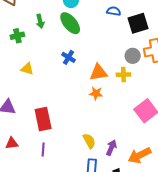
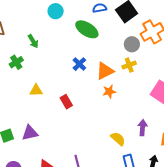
green ellipse: (70, 23) -> (87, 29), moved
blue cross: (69, 57) -> (79, 64), moved, turned 32
red rectangle: (43, 119) -> (66, 102), moved, size x0.6
purple arrow: (111, 148) -> (143, 128), moved

